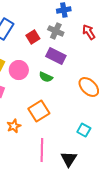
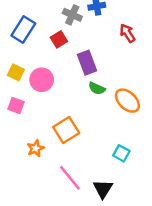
gray cross: (56, 31) -> (72, 15), moved
purple rectangle: (56, 56) -> (87, 63), turned 42
green semicircle: (46, 77) -> (97, 88), moved
pink line: (42, 150) -> (70, 178), turned -40

